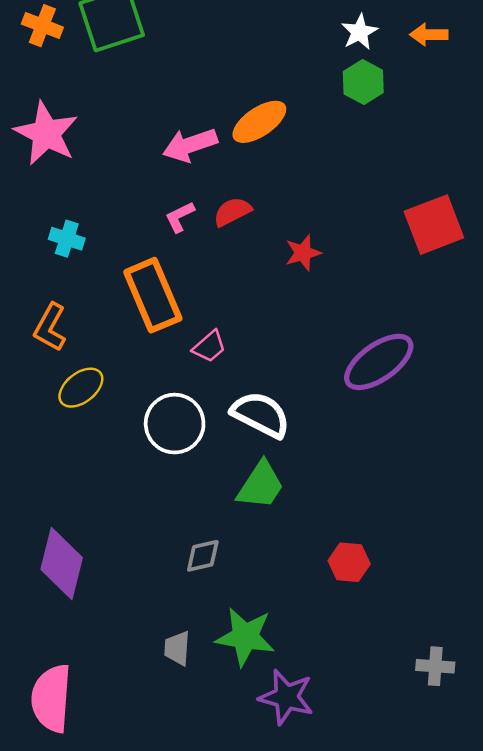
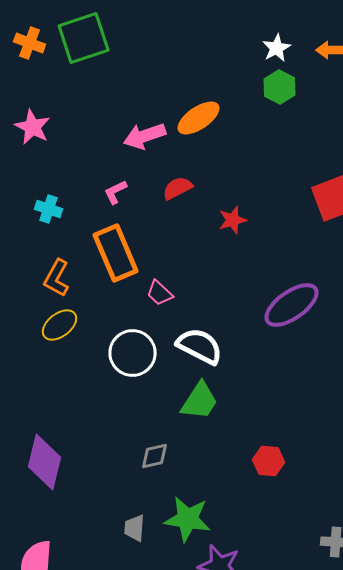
pink star: (46, 133) -> (33, 127), size x0.7
pink L-shape: (180, 217) -> (116, 192), moved
orange L-shape: (50, 327) -> (57, 278), moved
pink trapezoid: (209, 347) -> (160, 293), turned 84

